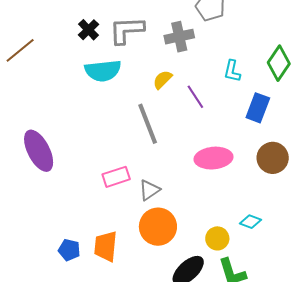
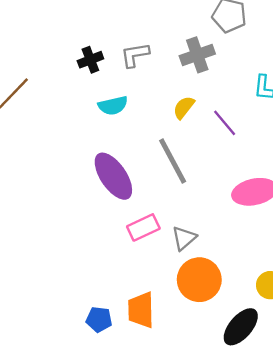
black cross: (89, 30) -> (90, 60), turned 30
gray L-shape: (127, 30) -> (135, 55), size x0.7
cyan semicircle: (103, 71) -> (113, 106), size x0.7
purple ellipse: (39, 151) -> (113, 176), moved

